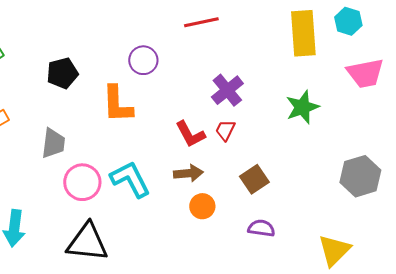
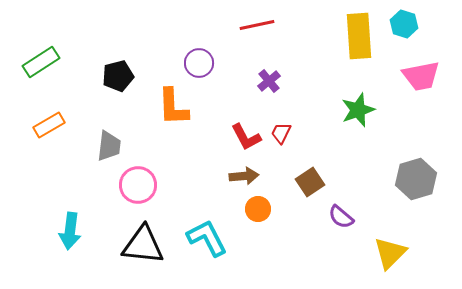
purple cross: (227, 90) -> (269, 81), moved, size x0.7
cyan L-shape: (130, 179) -> (207, 238), moved
purple semicircle: (261, 228) -> (341, 217), moved, turned -148

